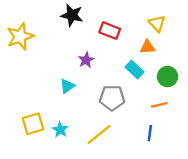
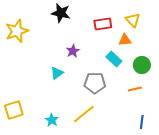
red rectangle: (110, 31) -> (103, 24), moved, turned -30
yellow square: (33, 124) -> (14, 110), moved
cyan star: (60, 130) -> (52, 120), moved
blue line: (150, 133) -> (142, 122), moved

